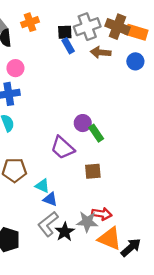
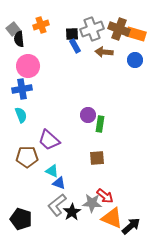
pink circle: (15, 68) -> (28, 66), size x1.5
green rectangle: (96, 133) -> (100, 124), turned 42
purple trapezoid: (63, 148) -> (49, 140), moved
red arrow: (102, 214) -> (105, 196), turned 30

